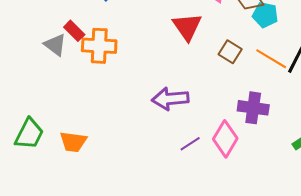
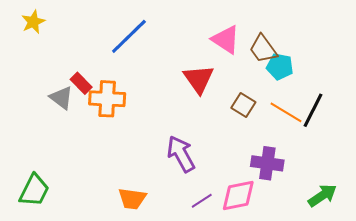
purple arrow: (170, 99) -> (181, 154), turned 66
pink diamond: (225, 139) -> (238, 196), turned 48
orange trapezoid: (73, 142) -> (132, 199), moved

